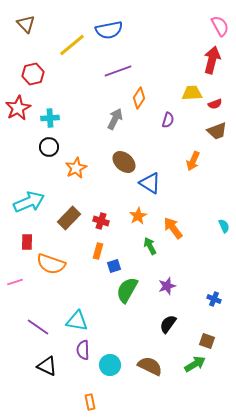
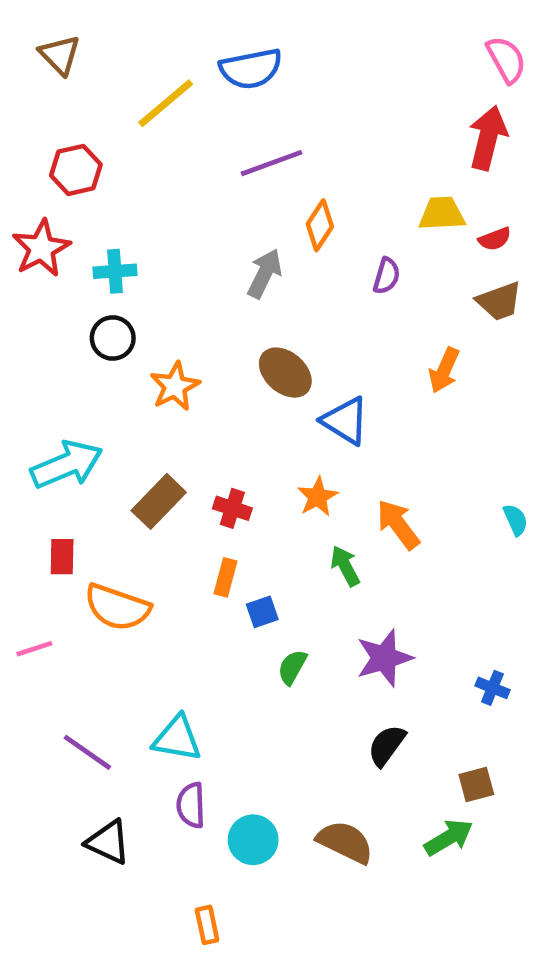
purple star: (167, 286) -> (384, 658), size x1.4
green semicircle: (127, 290) -> (292, 667), size x0.6
brown square: (207, 341) -> (476, 785), turned -35

